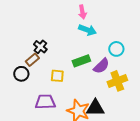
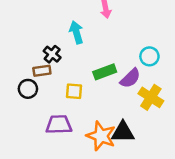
cyan arrow: (87, 30) -> (76, 32), moved, turned -126
brown rectangle: (32, 60) -> (42, 71), turned 32
yellow cross: (117, 81) -> (151, 97), turned -36

